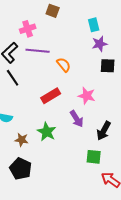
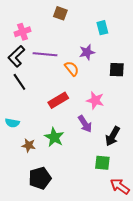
pink cross: (28, 29) -> (23, 32), moved
purple star: (100, 44) -> (87, 52), moved
black pentagon: (21, 169) -> (40, 178), moved, turned 30

